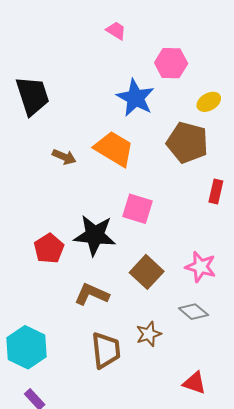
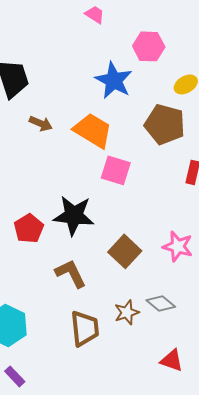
brown arrow: (64, 157) -> (41, 123), moved
pink square: (137, 209) -> (116, 170), moved
brown L-shape: (92, 294) -> (71, 273), turned 40
gray diamond: (193, 312) -> (161, 303), moved

